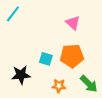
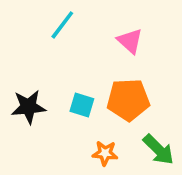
cyan line: (13, 14) -> (62, 25), moved
black star: (21, 75) -> (28, 107), moved

